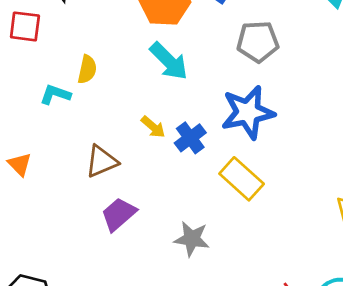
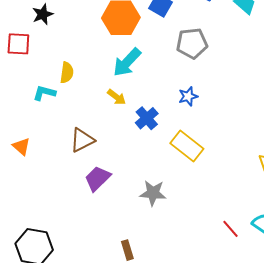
cyan arrow: (169, 61) -> (127, 62), turned 92
blue star: (248, 112) -> (188, 96), size x0.5
yellow arrow: (153, 127) -> (117, 97), moved

